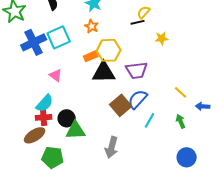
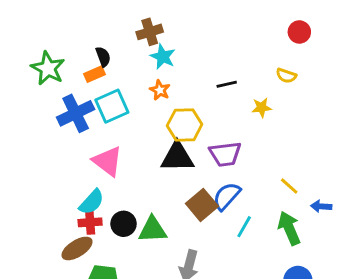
yellow semicircle: (144, 12) -> (286, 76), moved, turned -112
orange rectangle: (91, 56) -> (94, 74), moved
pink triangle: (56, 75) -> (108, 161), size x1.6
green arrow: (181, 121) -> (289, 228), size x1.6
green triangle: (76, 130) -> (153, 230), moved

